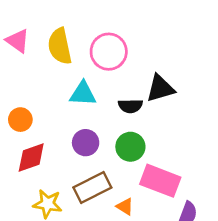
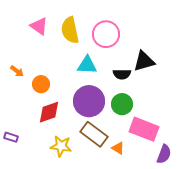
purple circle: (86, 143) -> (89, 101), size x1.6
brown rectangle: (92, 187) -> (94, 134), turned 64

